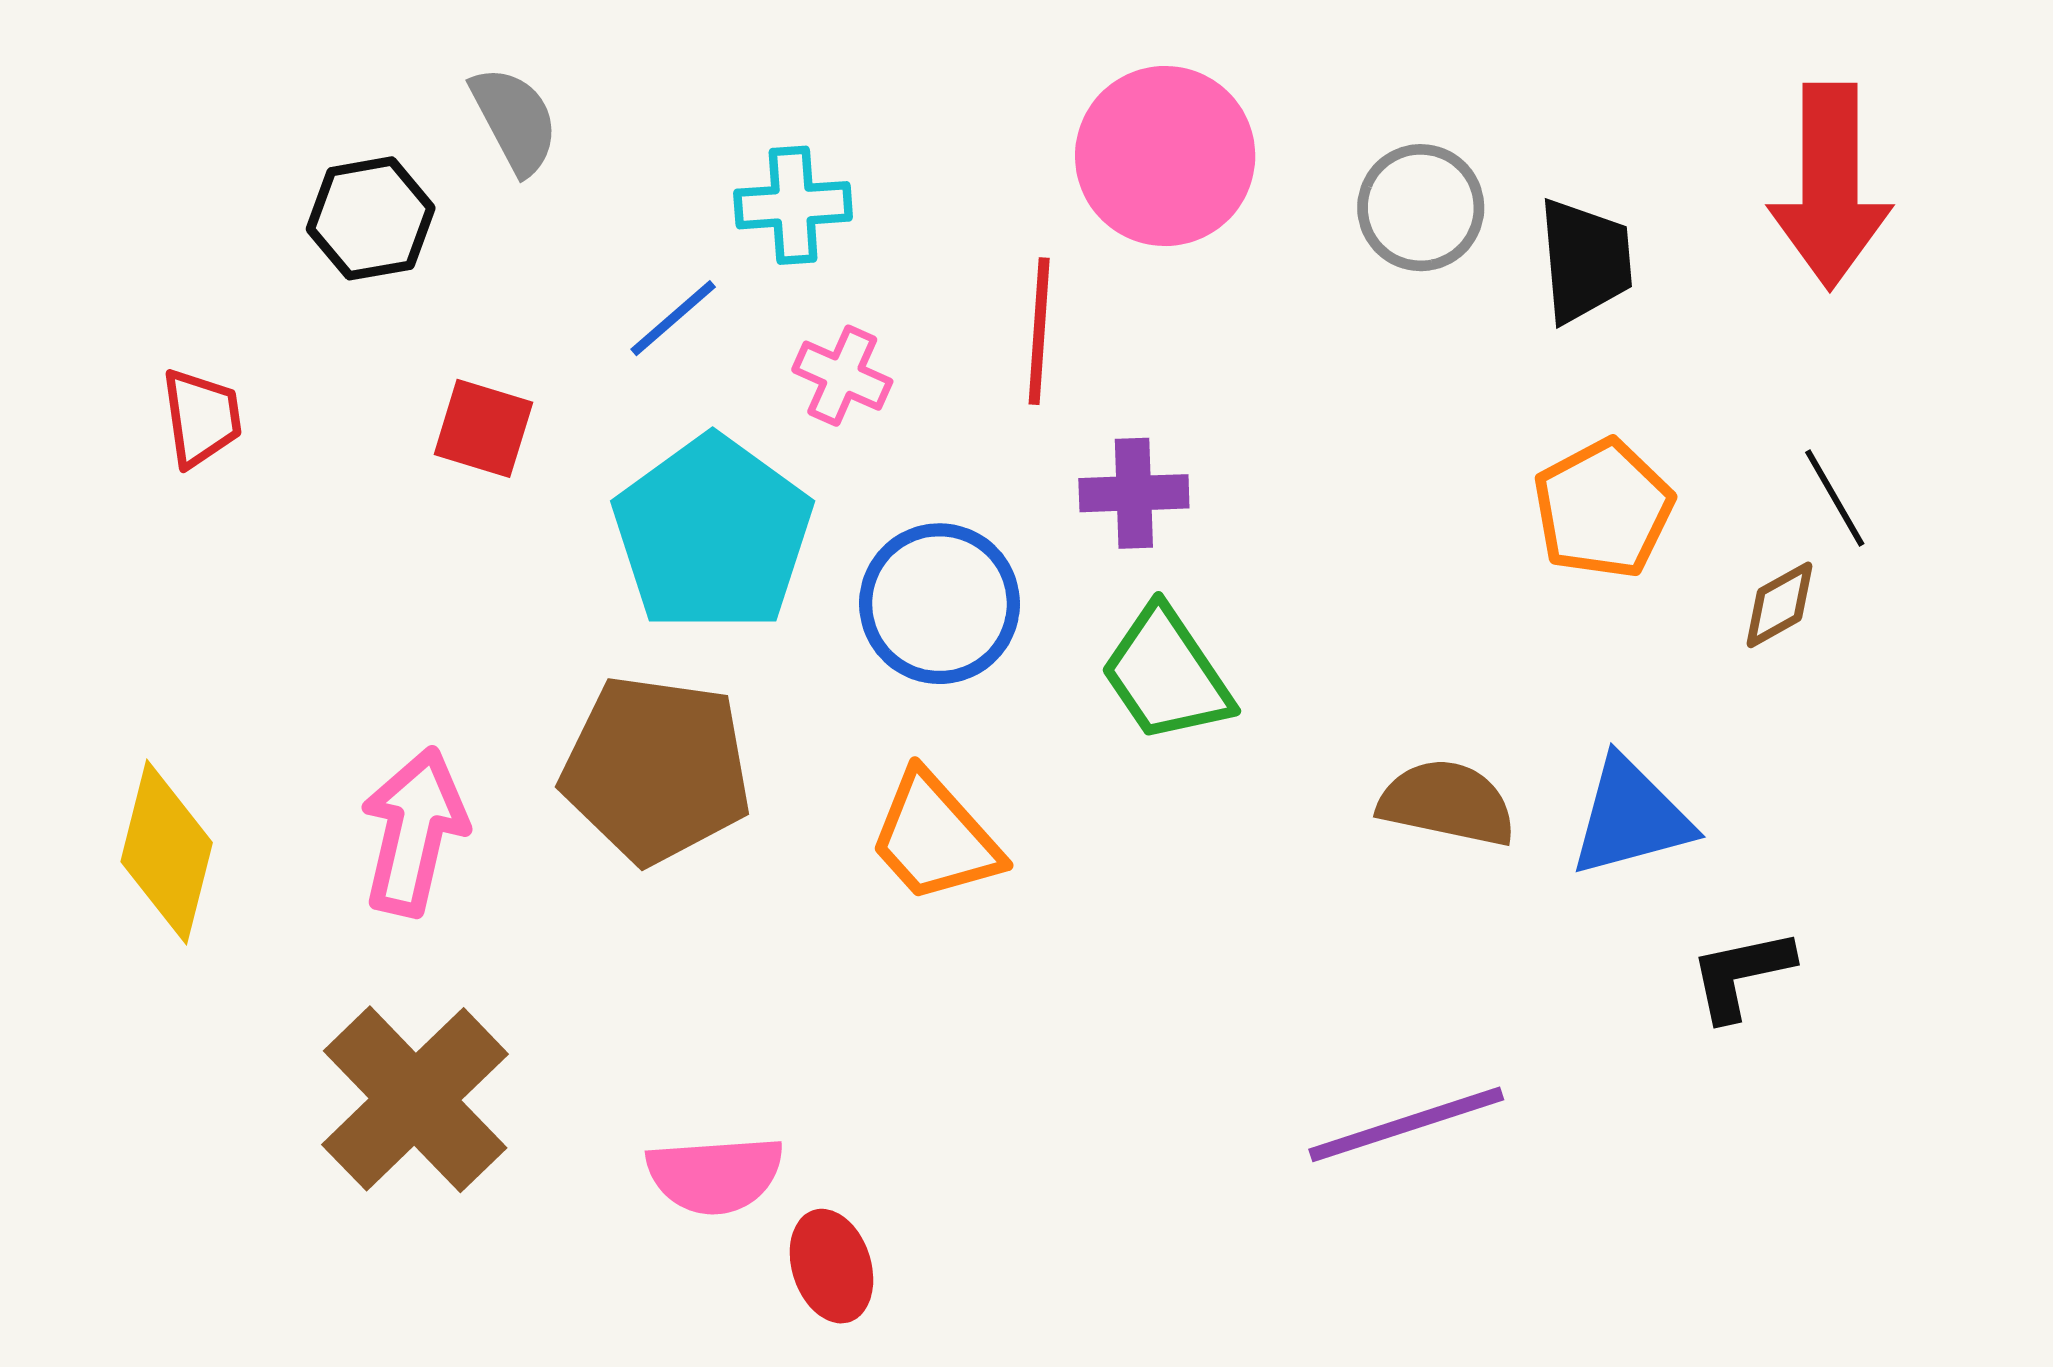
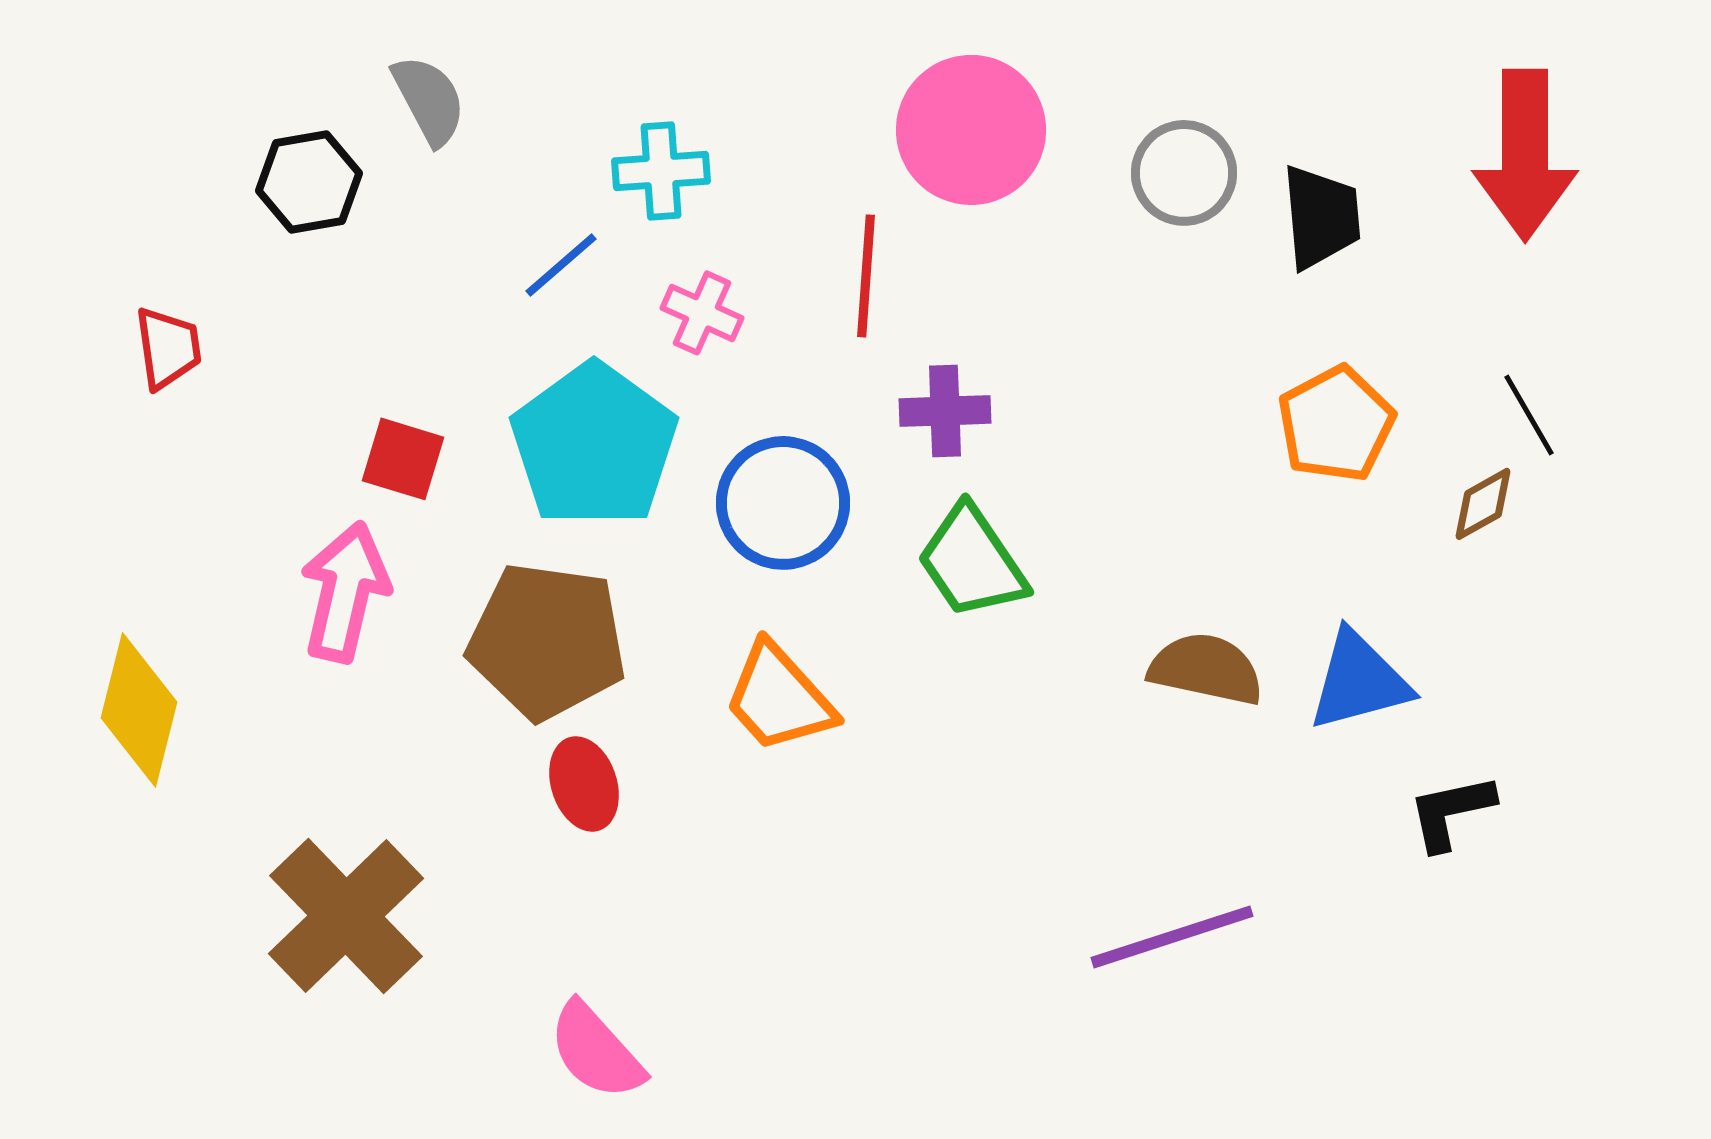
red square: (483, 428) -> (403, 459), moved
pink arrow: (414, 832) -> (345, 592), moved
pink semicircle: (715, 1175) -> (596, 1051), moved, turned 52
red ellipse: (831, 1266) -> (584, 784), moved

